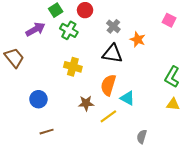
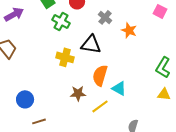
purple arrow: (35, 29) -> (14, 14), moved
black triangle: (112, 54) -> (91, 44), moved
blue circle: (38, 99) -> (25, 99), moved

